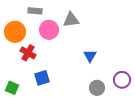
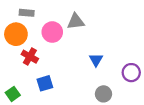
gray rectangle: (35, 11) -> (27, 13), moved
purple circle: (122, 80) -> (131, 73), moved
green square: (12, 88) -> (13, 94), turned 32

